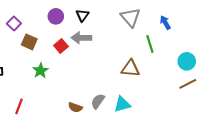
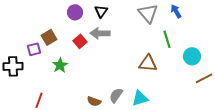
blue arrow: (165, 23) -> (176, 11), moved
purple square: (14, 24) -> (34, 49), moved, turned 32
brown square: (29, 42) -> (49, 37), turned 35
cyan circle: (187, 61) -> (192, 56), moved

